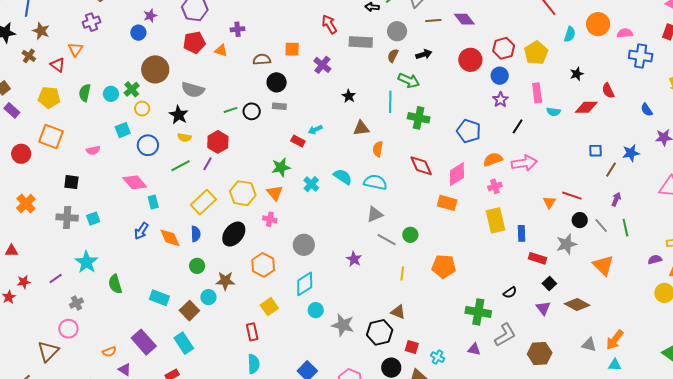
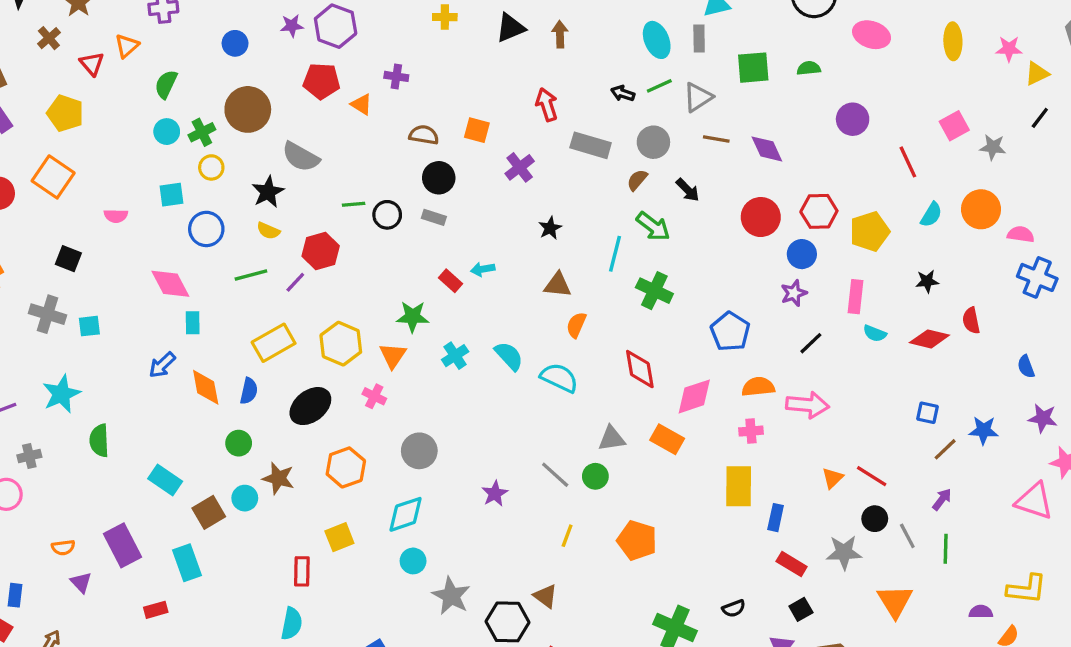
purple star: (150, 16) -> (292, 26), moved
black arrow: (424, 54) -> (688, 190), turned 49
green semicircle: (85, 93) -> (166, 84), moved
gray triangle: (375, 214) -> (612, 439), moved

